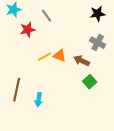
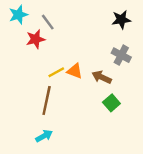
gray line: (47, 16) -> (48, 22), moved
brown line: (17, 90) -> (47, 100), moved
cyan arrow: (39, 100) -> (44, 136), moved, turned -128

